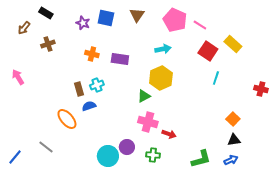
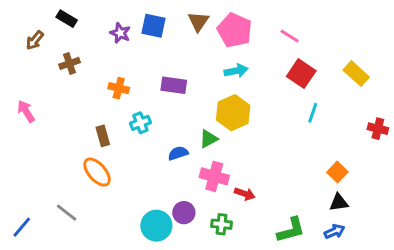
pink pentagon: (175, 20) -> (235, 30), moved
yellow rectangle: (233, 44) -> (356, 74), moved
orange cross: (92, 54) -> (119, 88), moved
brown rectangle: (79, 89) -> (103, 136), moved
blue semicircle: (89, 106) -> (178, 153), moved

